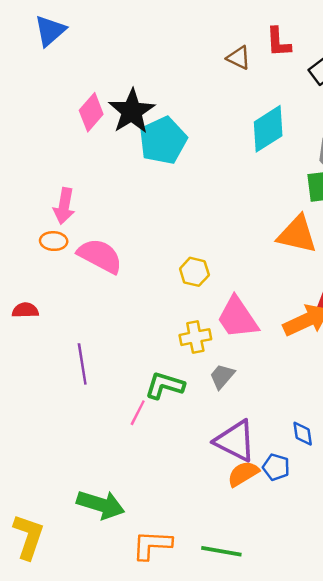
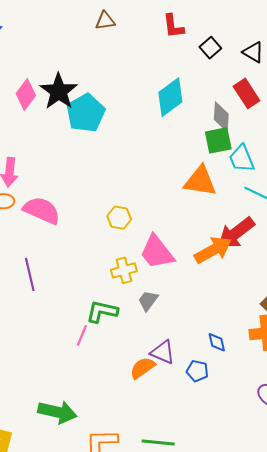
brown triangle: (239, 58) -> (105, 21), moved, turned -30
purple line: (82, 364) -> (30, 274), moved
purple triangle: (235, 441) -> (163, 352), size x0.7
orange semicircle: (243, 474) -> (142, 368), moved

